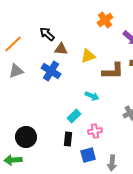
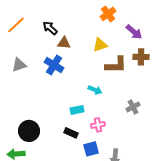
orange line: (13, 44) -> (16, 25), moved
yellow triangle: (88, 56) -> (100, 45), moved
cyan rectangle: (74, 116) -> (77, 110), turned 32
black rectangle: (68, 139) -> (71, 133), turned -72

